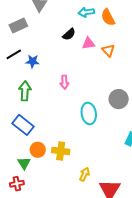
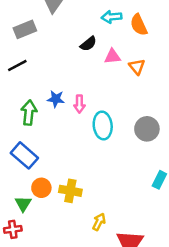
blue star: (32, 61) -> (56, 99), moved
cyan ellipse: (89, 113) -> (103, 125), moved

